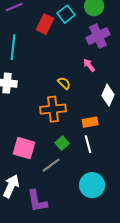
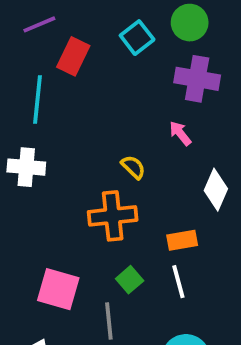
red rectangle: (45, 24) -> (73, 56), moved
purple cross: (98, 36) -> (197, 79), turned 35
gray line: (51, 165) -> (109, 321), turned -60

